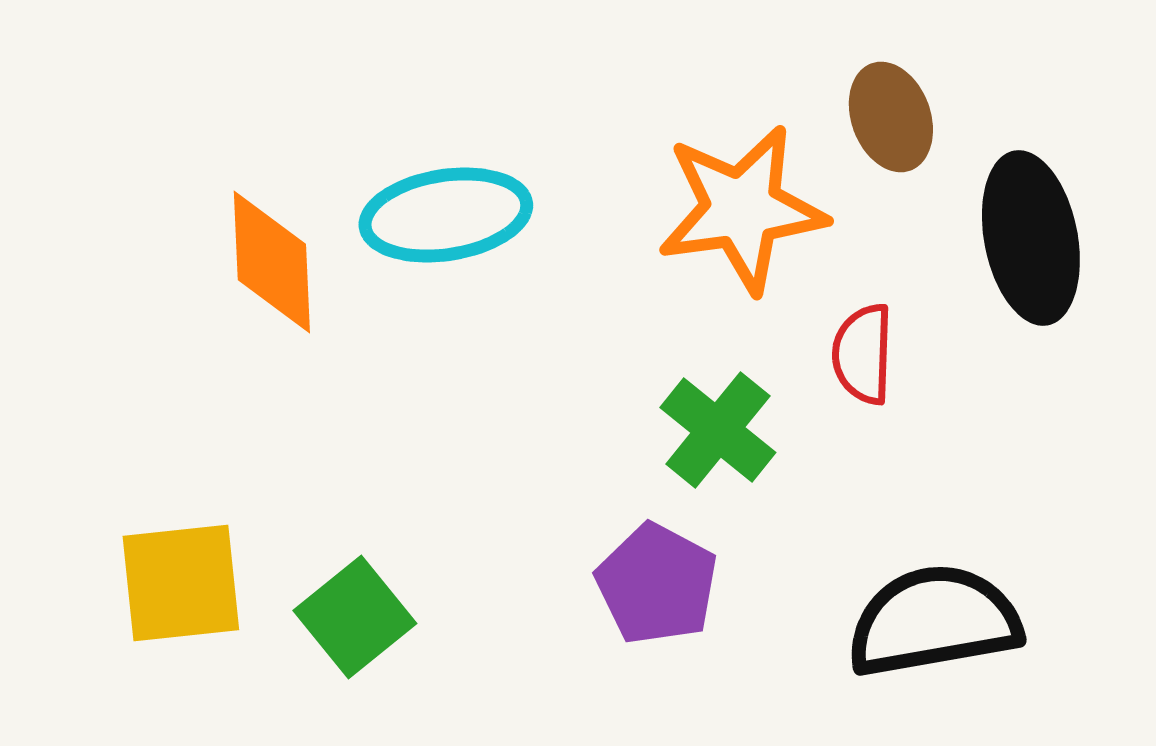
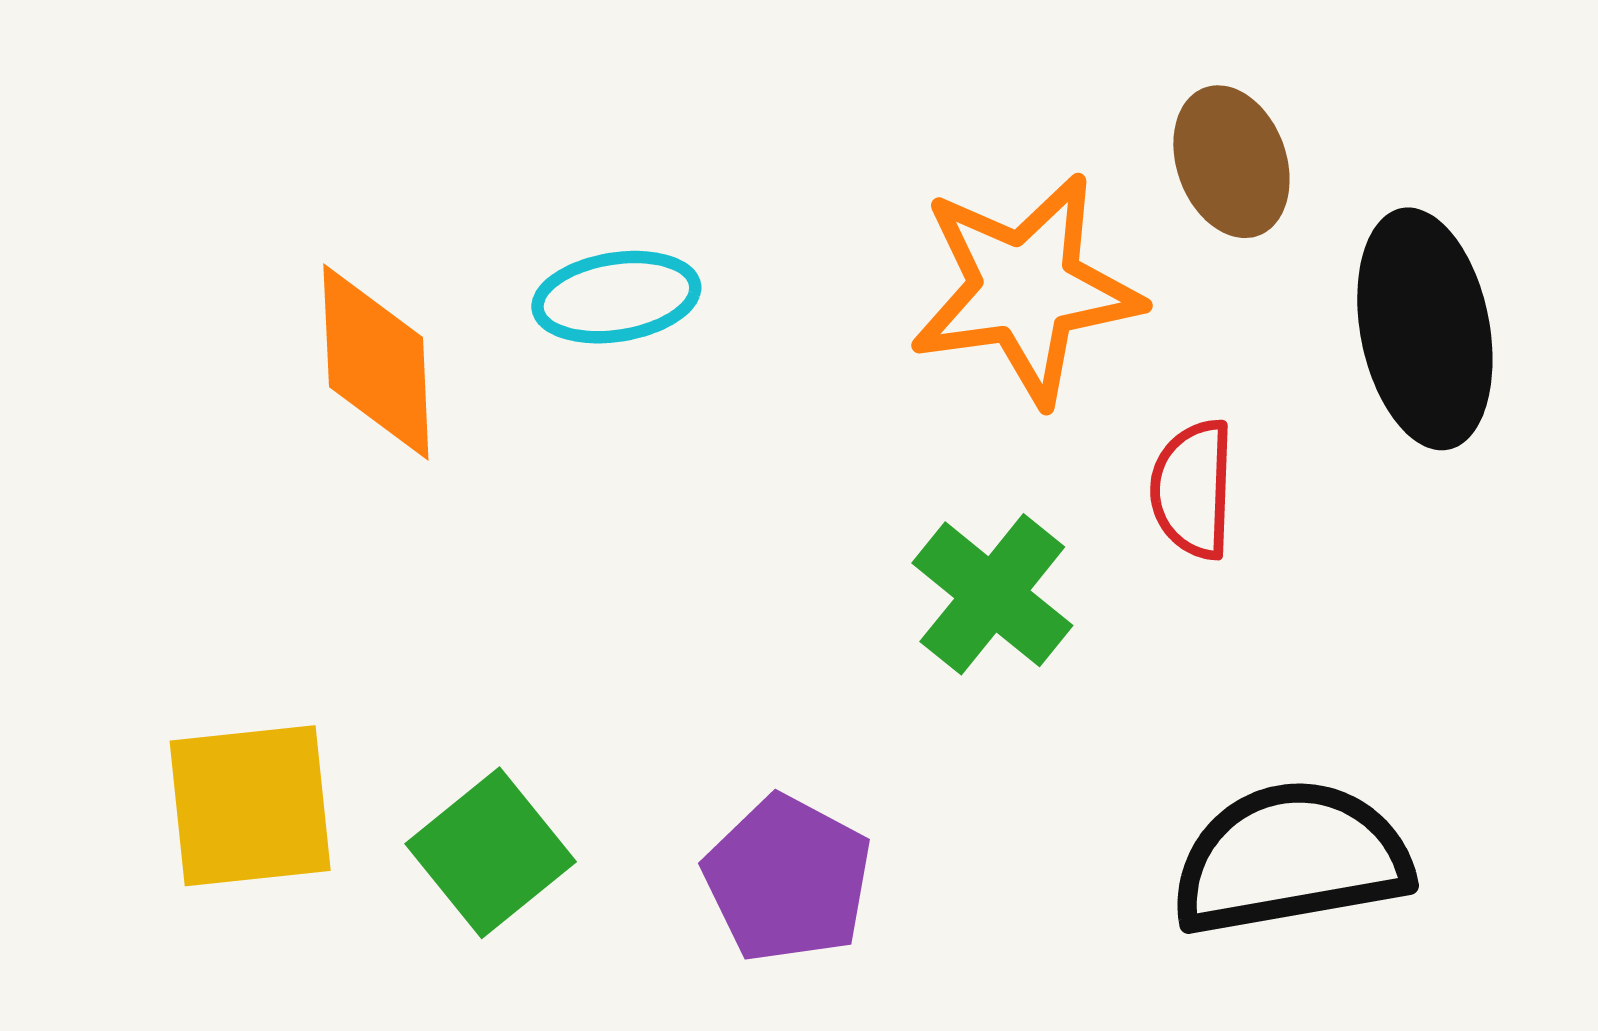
cyan ellipse: (446, 215) -> (616, 297), size x0.7
purple pentagon: (657, 584) -> (788, 879), moved

